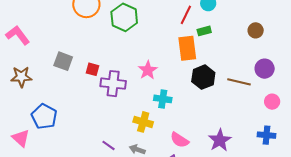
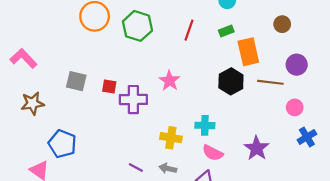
red line: (186, 15) -> (189, 30), moved
orange rectangle: (187, 48) -> (248, 52), moved
cyan cross: (163, 99) -> (205, 125), moved
pink circle: (272, 102) -> (295, 107), moved
blue cross: (266, 135) -> (307, 137), turned -30

